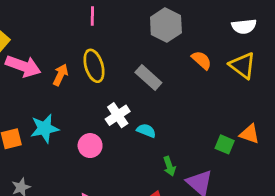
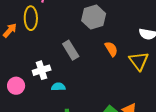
yellow ellipse: (94, 66) -> (31, 18), moved
cyan semicircle: (146, 131) -> (58, 87), turned -40

